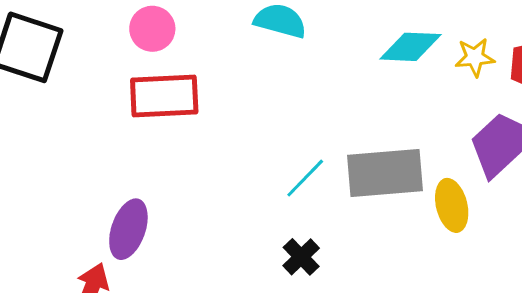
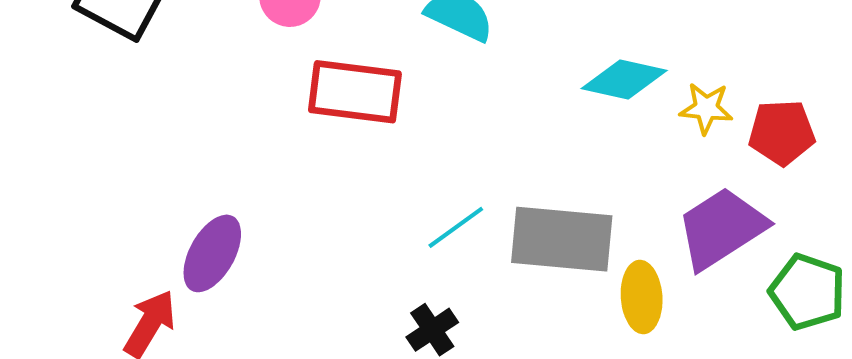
red rectangle: (164, 96) -> (355, 92), moved

